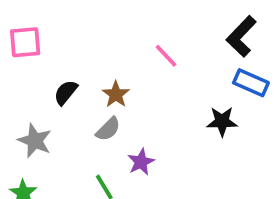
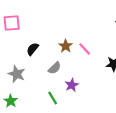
pink line: (166, 56) -> (85, 49), moved
brown star: (116, 94) -> (66, 46), moved

